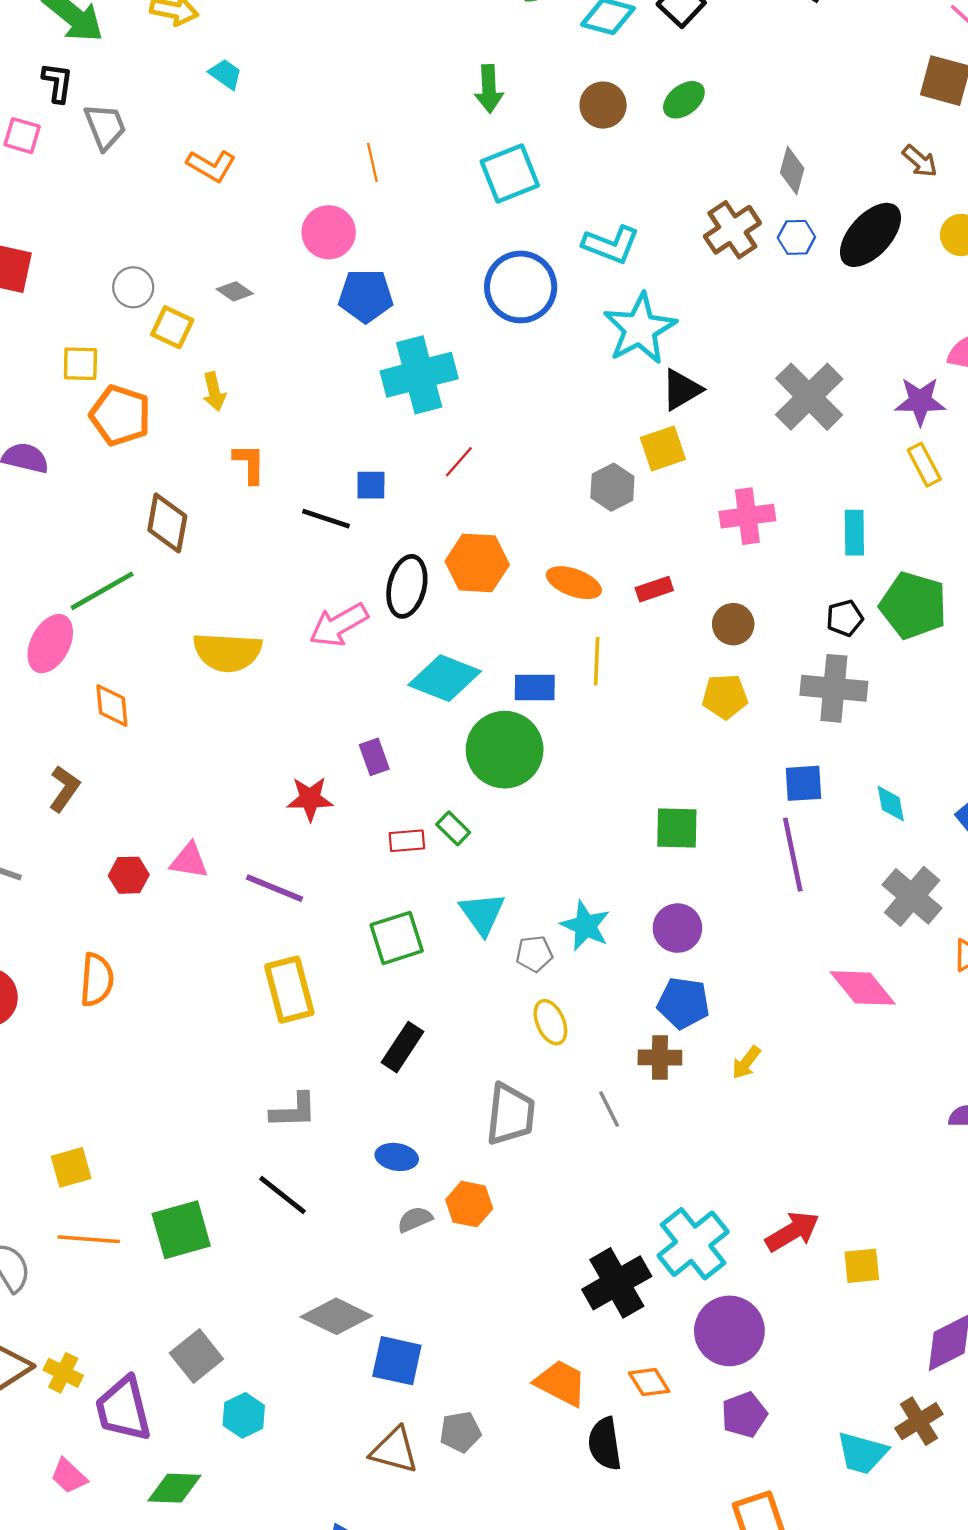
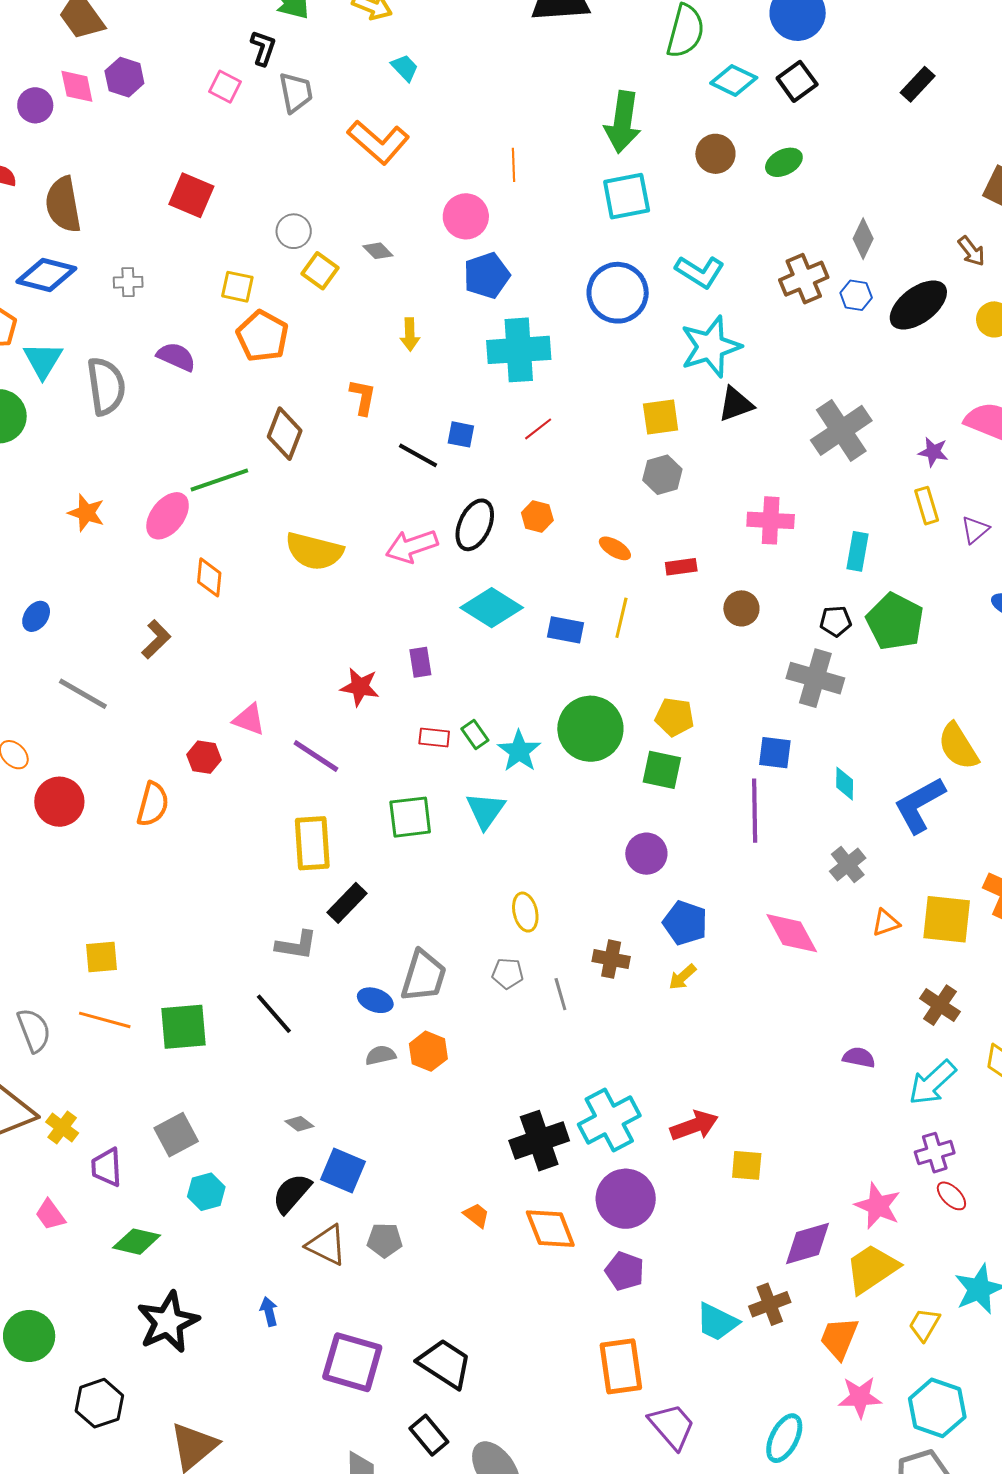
green arrow: (489, 89) -> (623, 122), size x1.5
orange L-shape: (211, 166) -> (378, 142), size x1.5
blue pentagon: (366, 296) -> (487, 275), turned -30
yellow arrow: (214, 392) -> (410, 334), moved
purple star: (920, 401) -> (933, 452), size x0.7
yellow square: (663, 449) -> (661, 417), moved
orange hexagon: (477, 563) -> (537, 517), size x0.6
orange ellipse: (574, 583) -> (615, 548), size x0.7
yellow pentagon: (725, 697) -> (675, 717), moved
green circle: (505, 750) -> (590, 729), moved
red hexagon: (129, 875) -> (204, 757), moved
gray cross: (912, 896) -> (848, 865), size x0.7
cyan star: (585, 926) -> (519, 751), moved
gray pentagon: (534, 954) -> (508, 973), moved
blue pentagon: (683, 1003) -> (685, 923), moved
black rectangle: (403, 1047) -> (347, 903), moved
gray trapezoid: (510, 1114) -> (424, 976), moved
gray diamond: (336, 1316) -> (299, 1124), size x0.5
orange diamond: (649, 1382) -> (550, 1229), size x1.5
orange trapezoid: (561, 1383) -> (476, 1215), size x0.6
purple trapezoid: (123, 1409) -> (107, 1167), size x0.7
purple pentagon: (744, 1415) -> (625, 1271), turned 30
black semicircle: (605, 1444) -> (292, 1193), moved, turned 39

